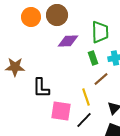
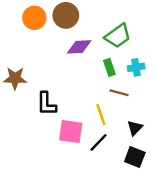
green trapezoid: (100, 32) -> (118, 36), turned 55
brown line: (101, 79) -> (119, 93), turned 56

